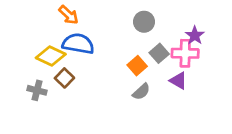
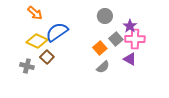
orange arrow: (69, 15) -> (35, 13), moved
purple star: (195, 35) -> (130, 26), moved
blue semicircle: (78, 44) -> (57, 32), turned -45

